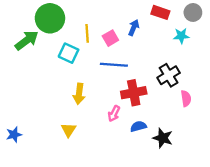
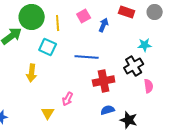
yellow line: (87, 33) -> (58, 23), moved
cyan star: (181, 36) -> (145, 45), moved
pink square: (110, 38) -> (84, 16), moved
yellow arrow: (79, 94) -> (32, 73), moved
pink arrow: (114, 114) -> (68, 99), moved

